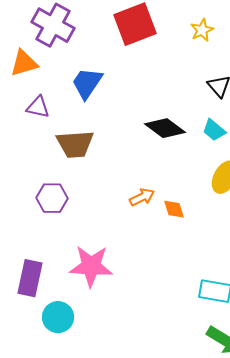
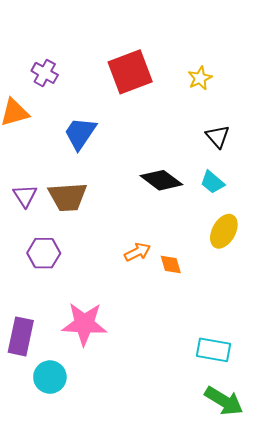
purple cross: (53, 25) -> (45, 73), size x0.6
purple triangle: (38, 107) -> (25, 196), moved, turned 45

